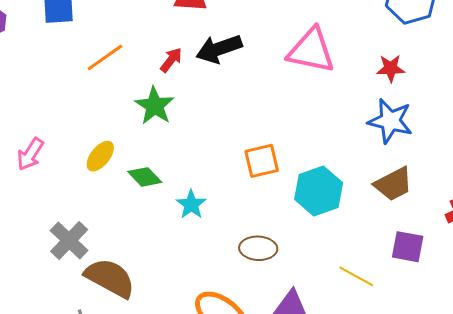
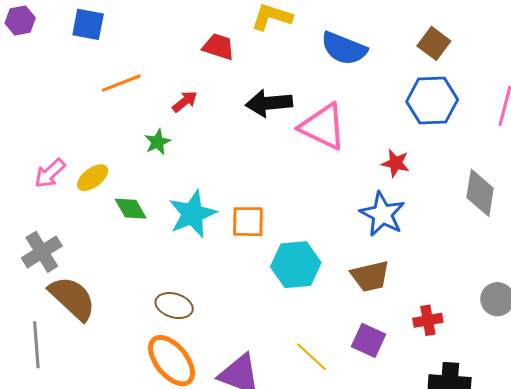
black arrow: (219, 49) -> (269, 103), moved
green star: (155, 106) -> (158, 142), size x0.7
pink arrow: (30, 154) -> (50, 173), moved
cyan star: (191, 204) -> (192, 214), moved, size x1.6
brown ellipse: (258, 248) -> (174, 306), moved

